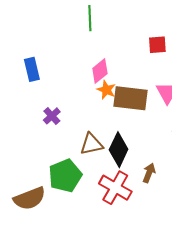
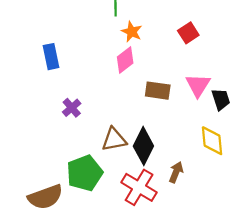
red square: (157, 45) -> (188, 33), turned -30
orange star: (106, 90) -> (132, 32), moved
brown rectangle: (130, 98) -> (158, 91), size x0.7

